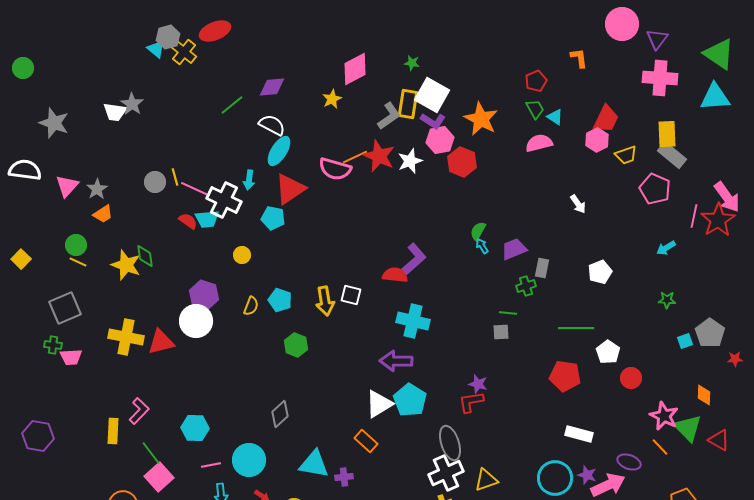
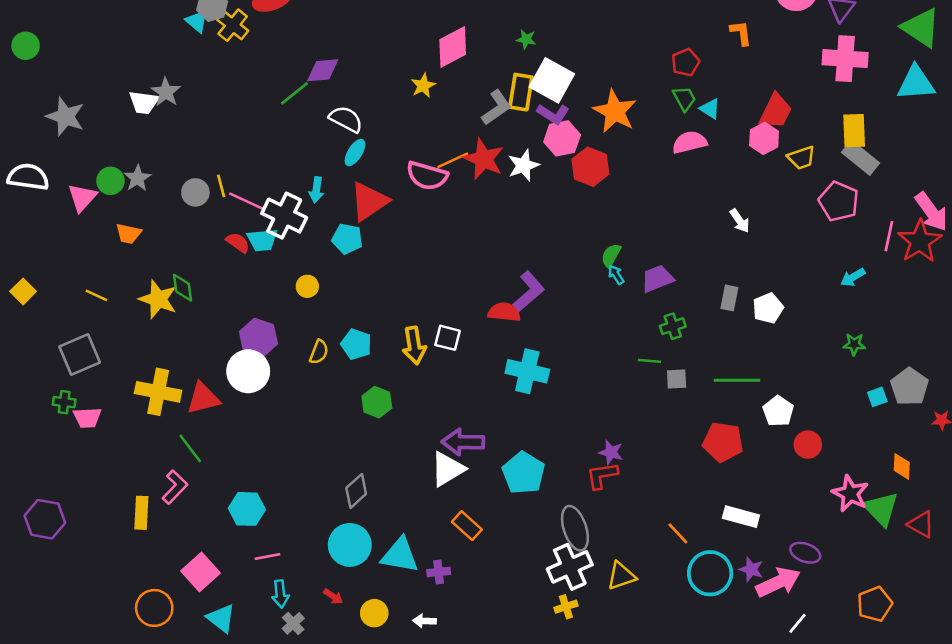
purple diamond: (272, 87) -> (323, 70), moved
cyan ellipse: (279, 151) -> (355, 153), size x0.7
gray star: (97, 189) -> (138, 178), moved
orange trapezoid: (103, 214) -> (129, 234), turned 45
green circle: (76, 245) -> (110, 181), moved
gray rectangle: (542, 268) -> (729, 298), moved
gray square: (501, 332) -> (677, 379), moved
purple arrow: (396, 361) -> (463, 442), moved
white triangle: (379, 404) -> (448, 469), moved
orange line: (660, 447) -> (678, 533), moved
green line: (151, 453) -> (190, 448), moved
cyan circle: (249, 460) -> (350, 545), moved

